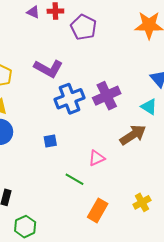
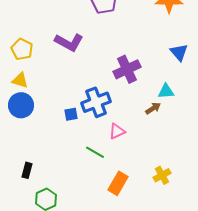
blue cross: (69, 99) -> (96, 102), moved
cyan triangle: (149, 107) -> (166, 91), moved, turned -36
brown arrow: (133, 135) -> (153, 108), size x0.6

